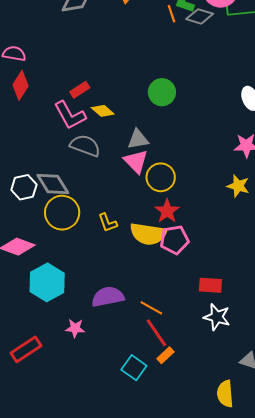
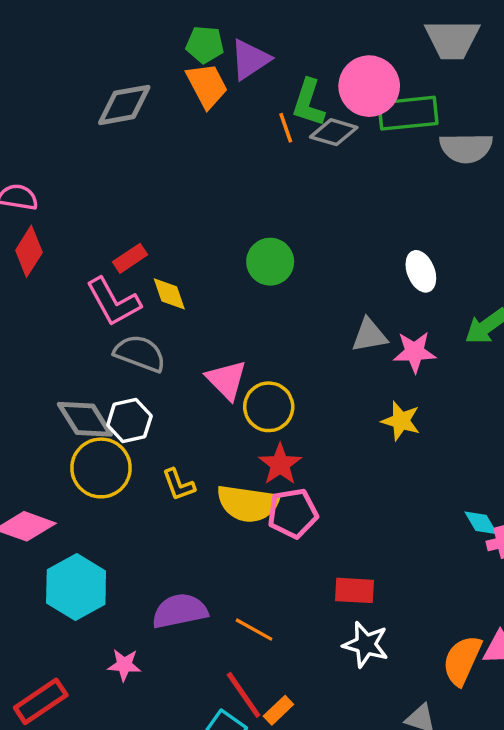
yellow diamond: (103, 111) -> (169, 294), turned 30
gray triangle: (138, 139) -> (369, 335), moved
white hexagon: (24, 187) -> (129, 420), moved
red line: (156, 333) -> (244, 695), moved

